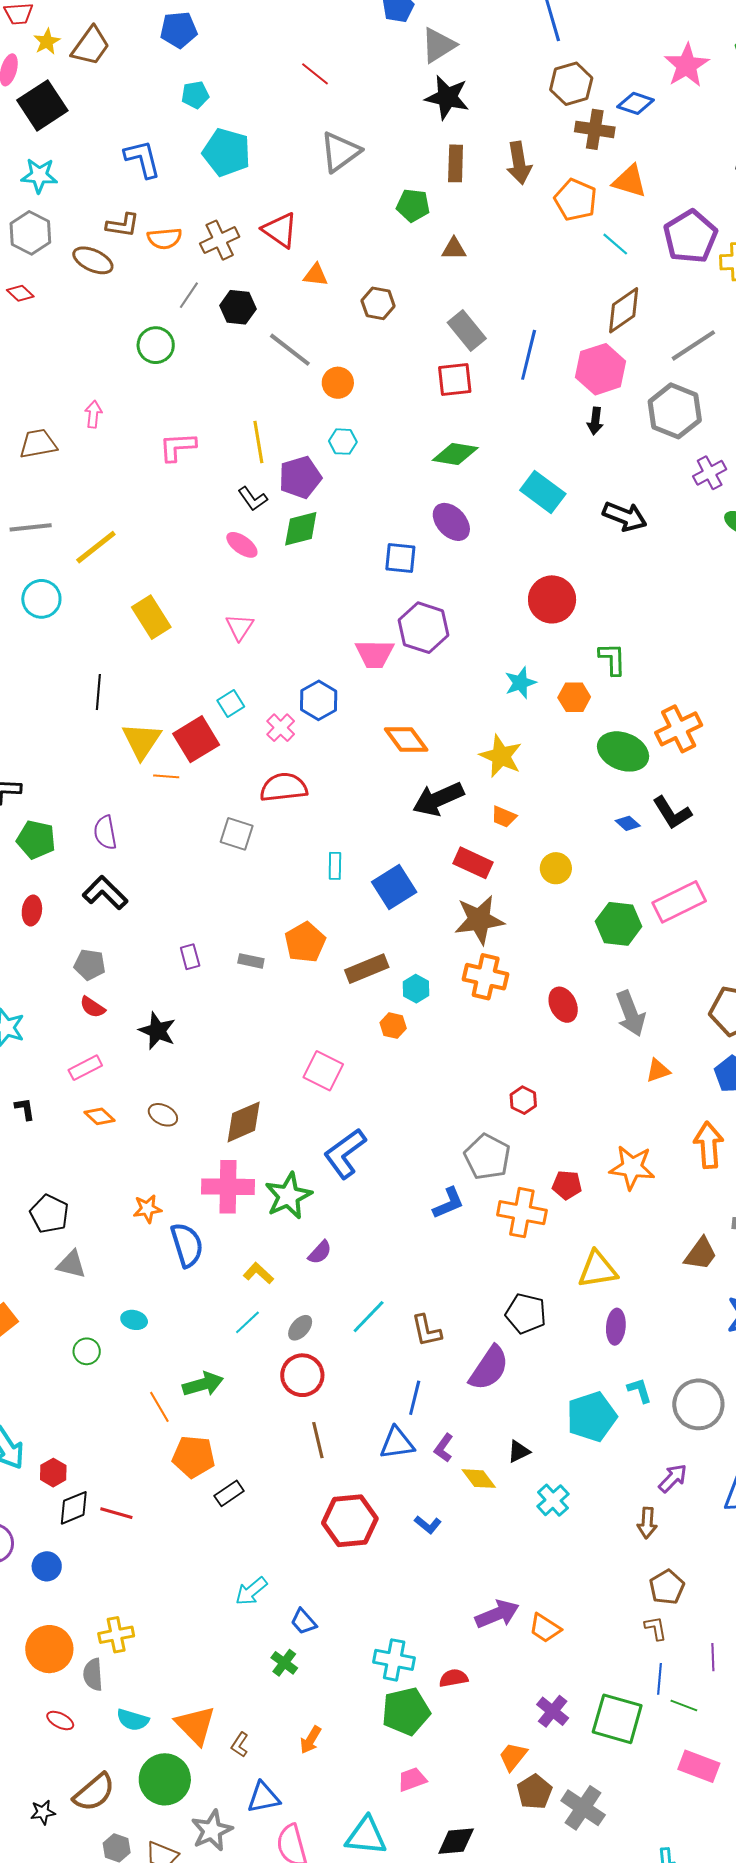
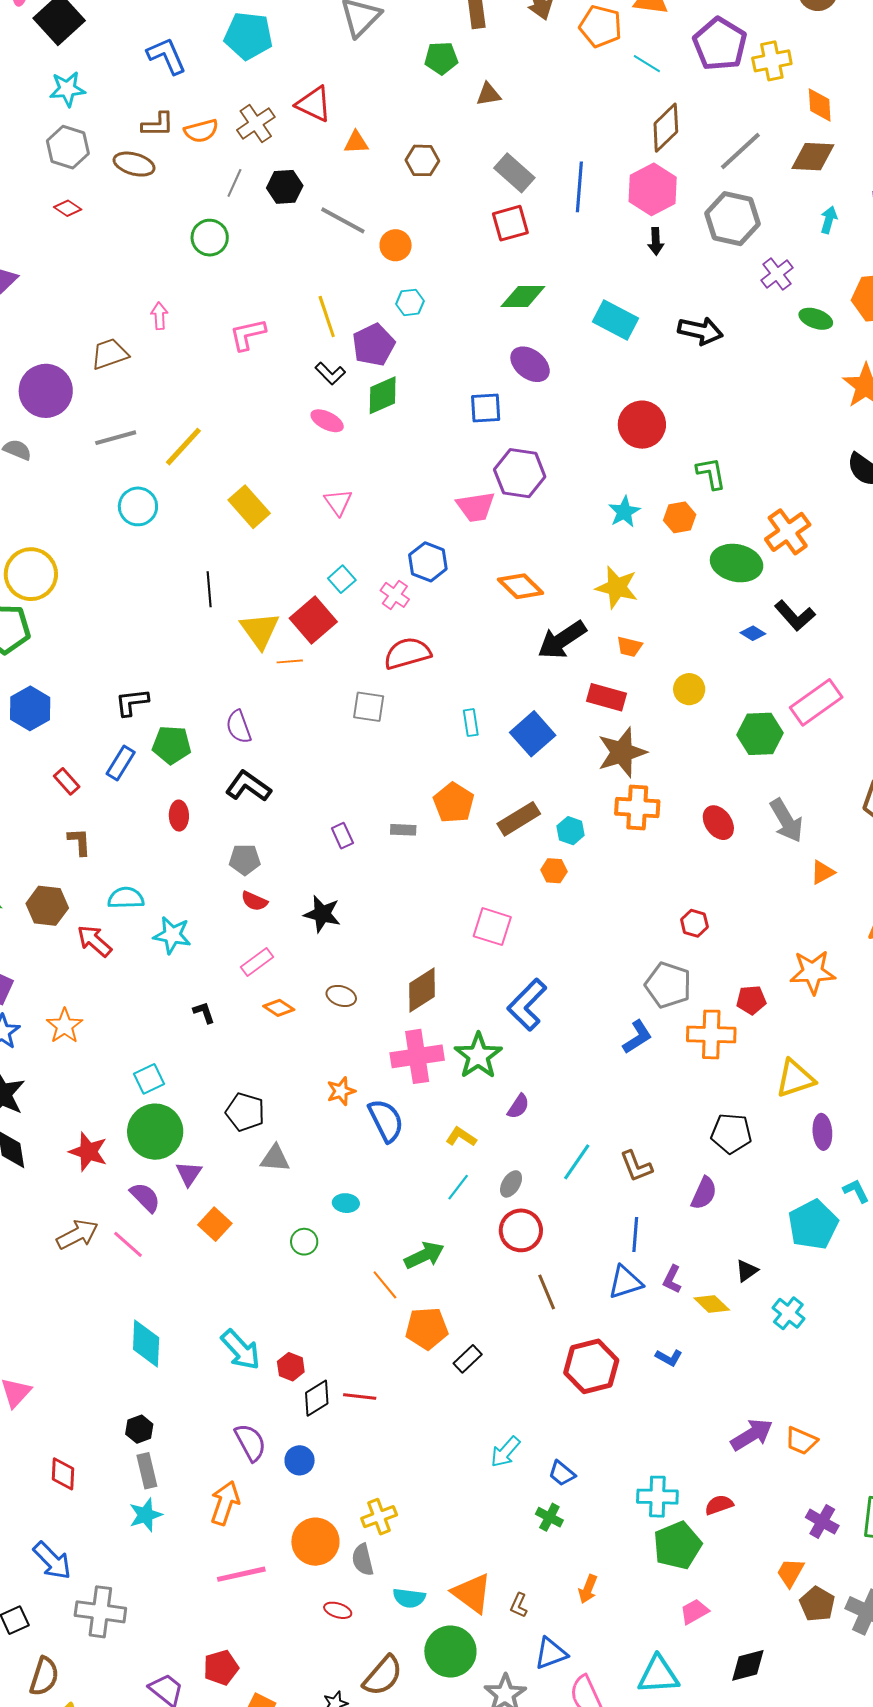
purple semicircle: (489, 1368) -> (704, 1193), size x0.7

